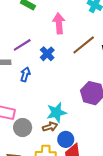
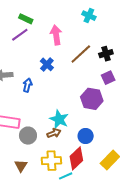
purple line: (22, 45) -> (20, 35), moved
cyan star: (56, 112) -> (59, 119), turned -30
blue circle: (66, 139) -> (86, 136), moved

